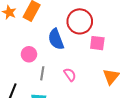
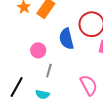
pink semicircle: (70, 75) -> (89, 85), moved, size x1.5

